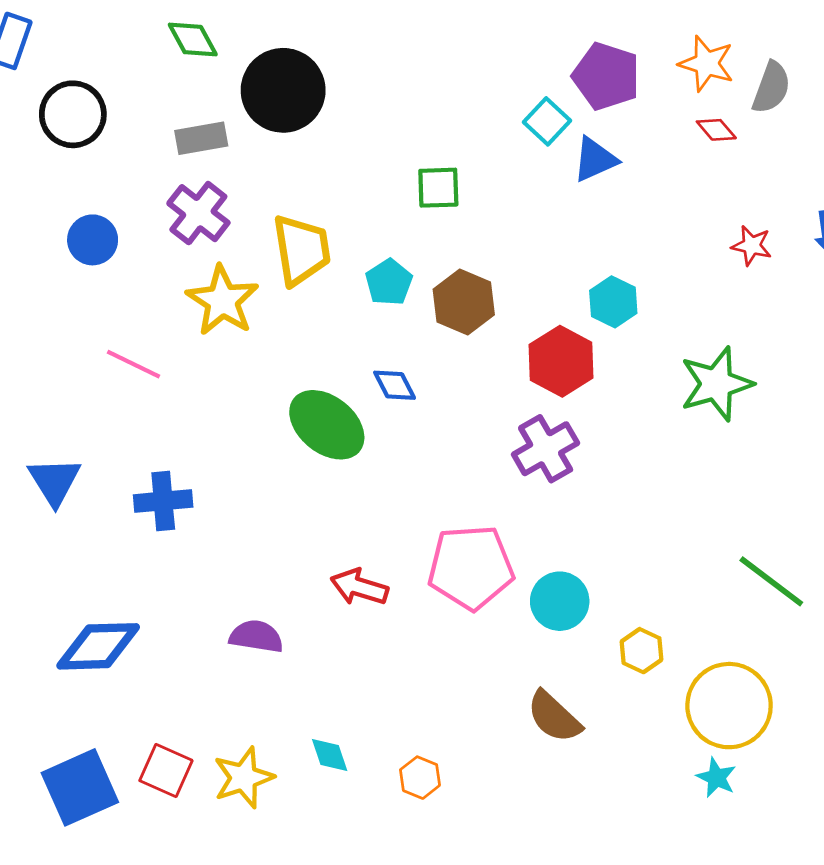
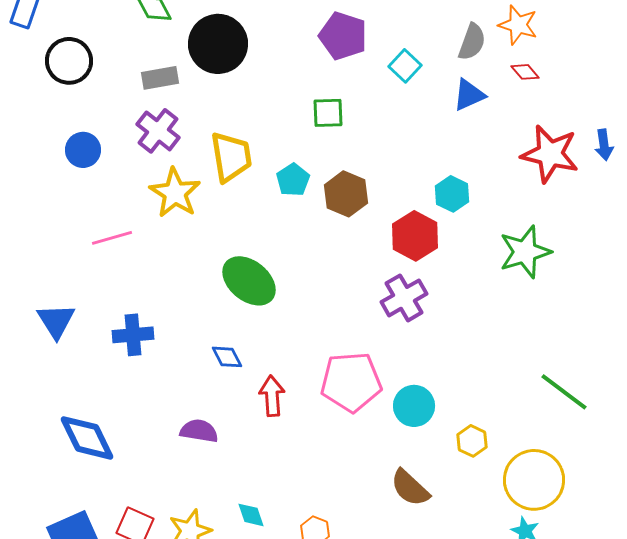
purple pentagon: (606, 76) -> (343, 36), moved
gray semicircle: (771, 87) -> (472, 42), moved
blue triangle: (595, 159) -> (469, 95), moved
red star: (752, 246) -> (550, 154), size x2.0
pink line: (133, 364) -> (112, 238), turned -42
blue diamond: (395, 385) -> (227, 357), moved
red arrow: (359, 587) -> (272, 396), turned 69
blue diamond: (98, 646) -> (87, 438), turned 66

